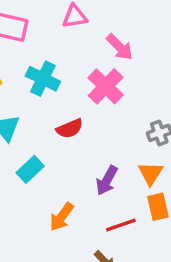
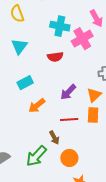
cyan cross: (43, 79) -> (60, 26), moved, turned -30
cyan rectangle: (30, 169) -> (25, 83), moved

